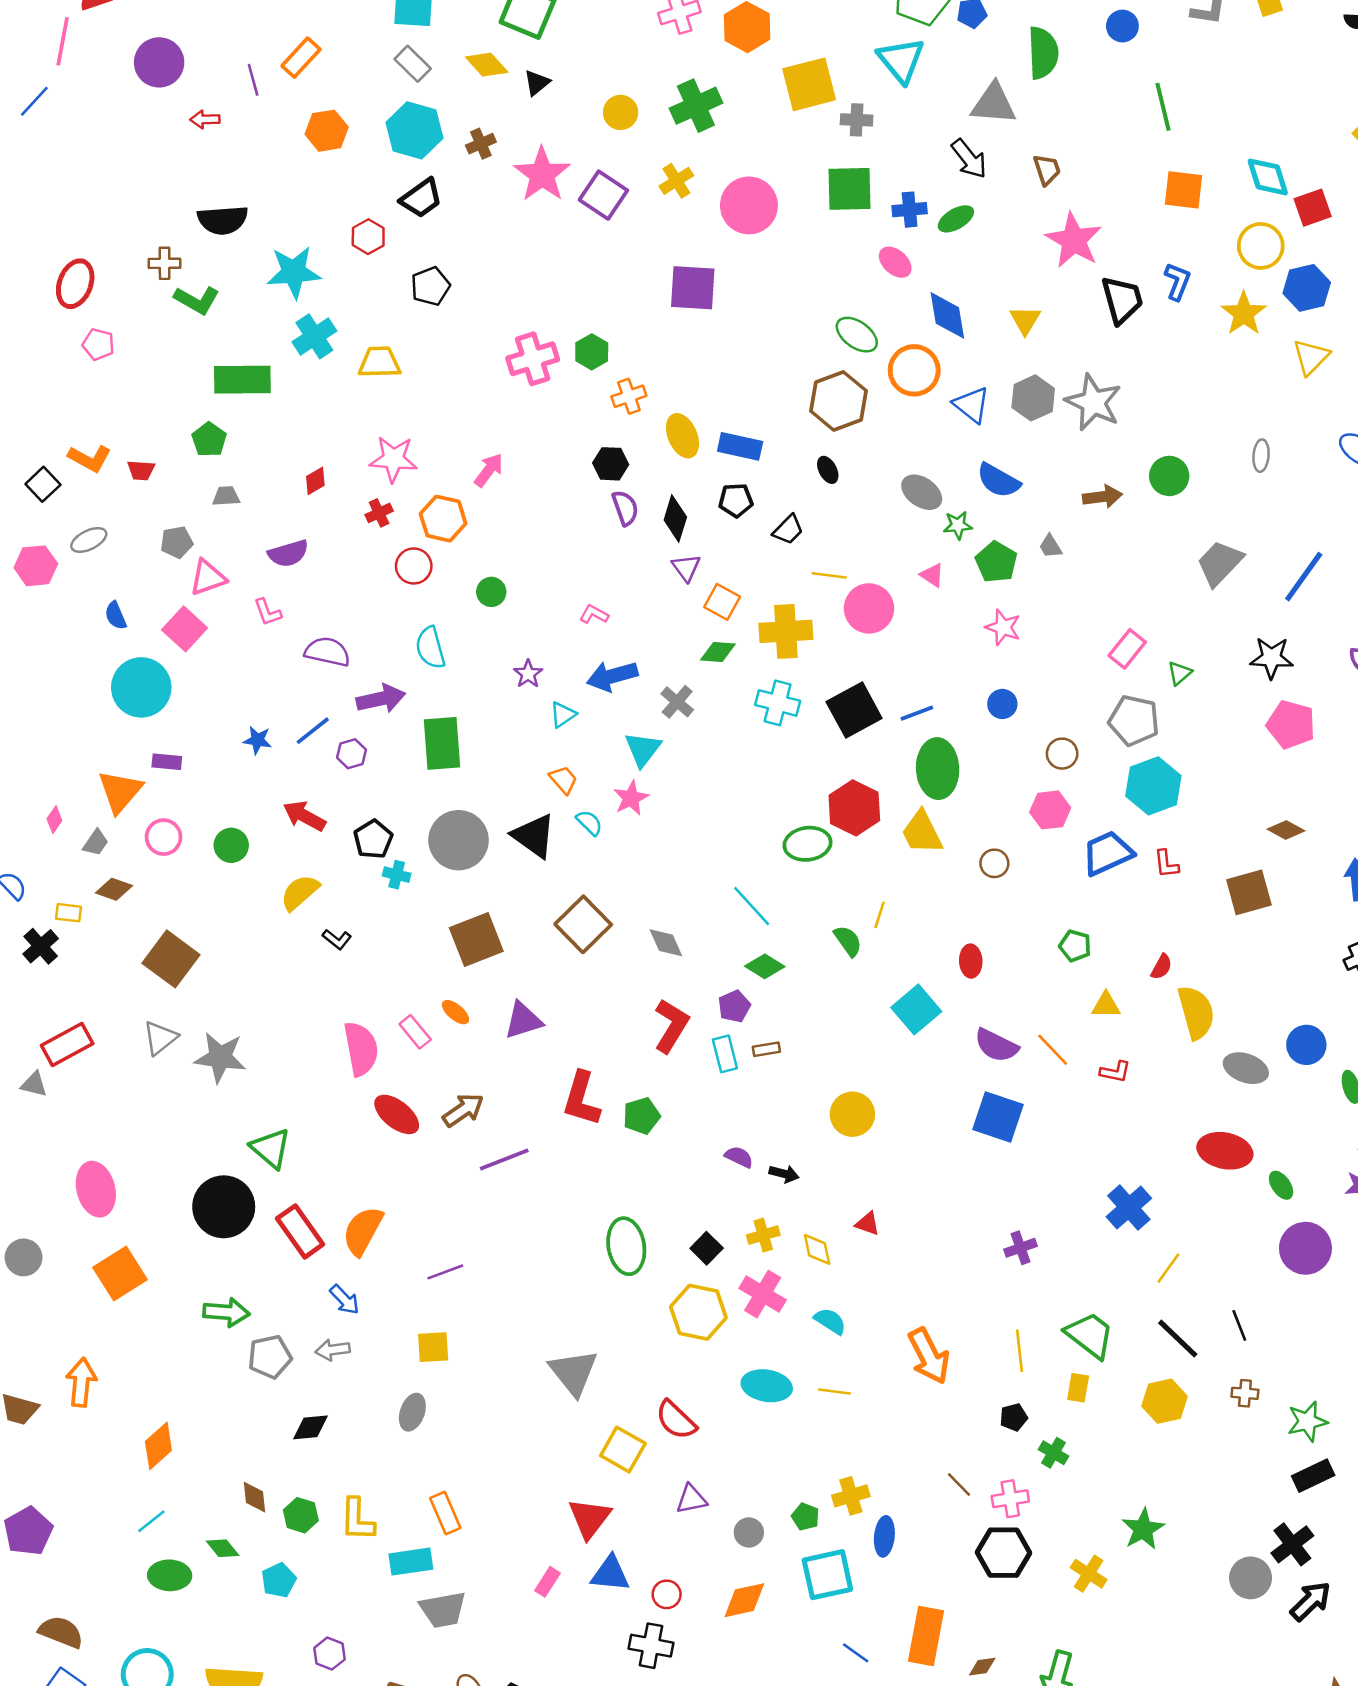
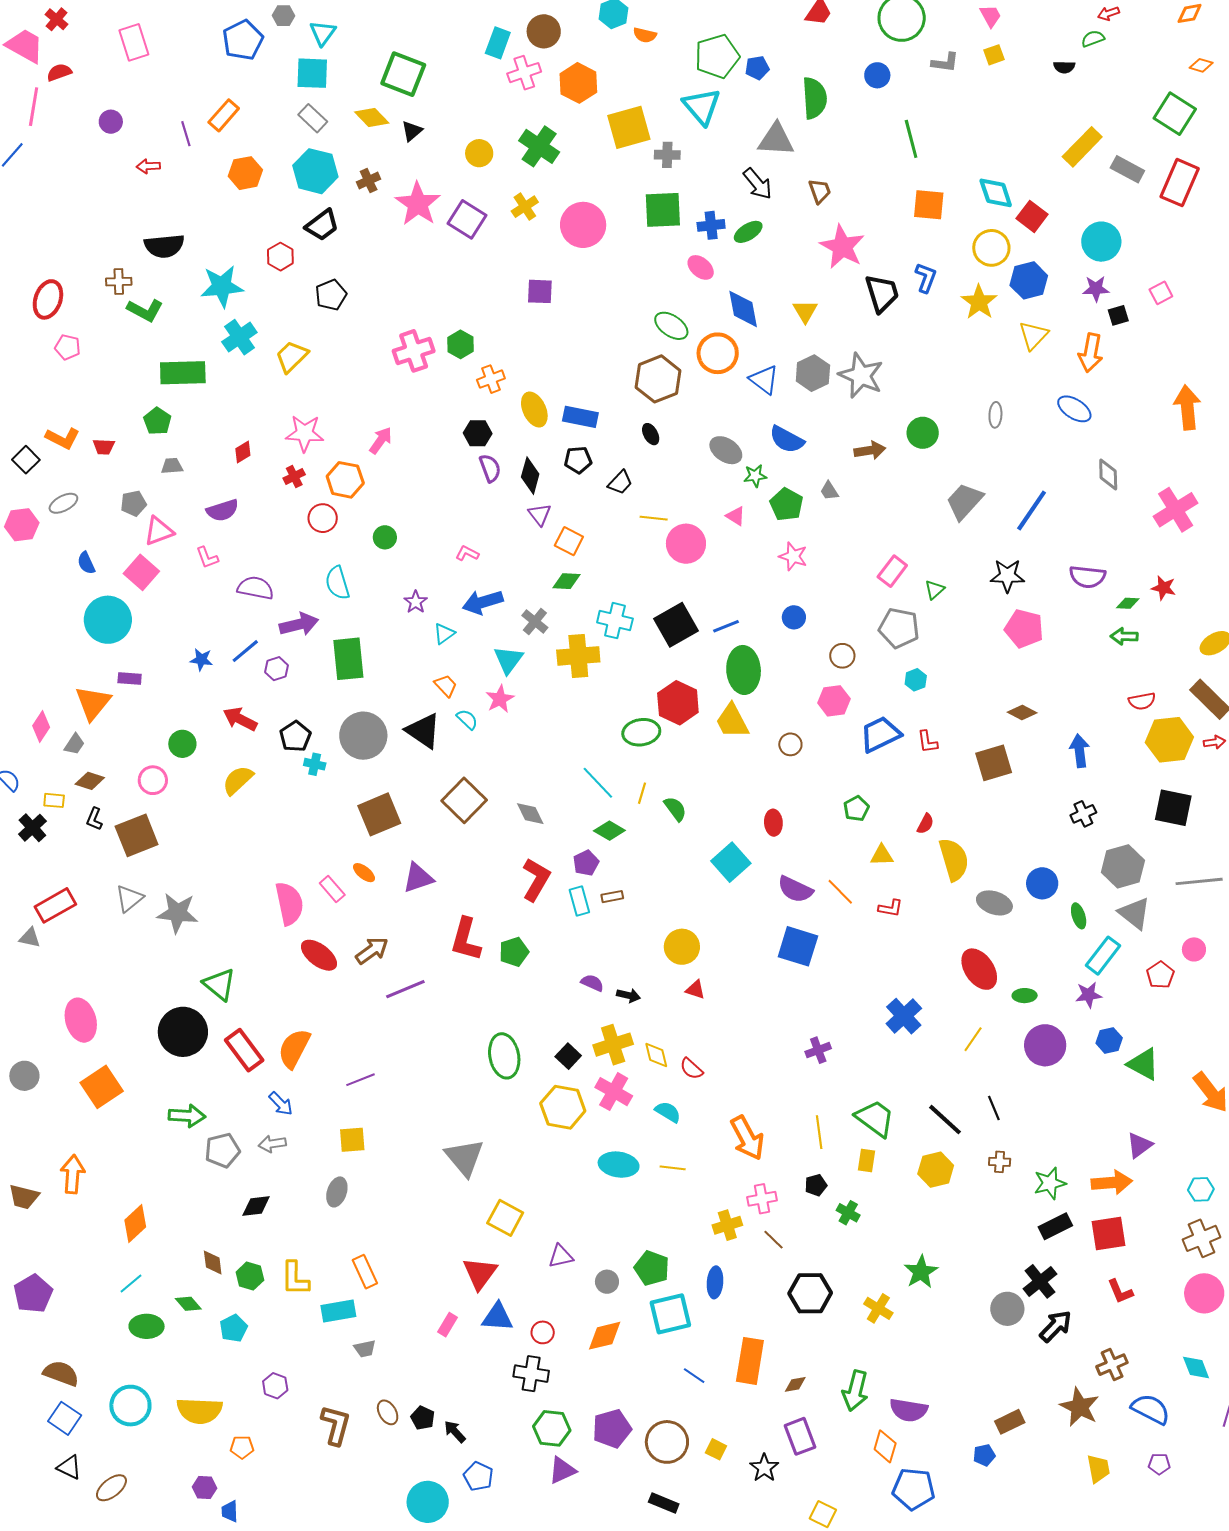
purple circle: (159, 62) -> (111, 122), size x0.6
green cross: (696, 106) -> (539, 146), turned -30
red square: (1313, 208) -> (1032, 216), turned -32
purple square: (693, 288) -> (540, 291), size x0.7
yellow trapezoid: (379, 362) -> (292, 356), turned -42
yellow cross: (786, 631) -> (578, 656), moved
cyan hexagon: (1153, 786) -> (916, 680), size x0.5
pink diamond: (54, 820) -> (41, 727), size x1.4
pink circle: (164, 837) -> (153, 780), moved
yellow line: (880, 915) -> (642, 793), moved
black L-shape: (337, 939) -> (94, 819), moved, turned 75
green pentagon: (1075, 946) -> (856, 809), turned 30
brown square: (171, 959) -> (137, 835), turned 33
red ellipse: (1225, 1151) -> (979, 969), turned 45
green ellipse: (1281, 1185) -> (1025, 996), turned -55
red triangle: (868, 1224) -> (695, 990), moved
yellow cross: (763, 1235) -> (613, 1045), size x1.5
yellow line: (1168, 1268) -> (973, 1039), moved
red semicircle: (676, 1420) -> (691, 1069), moved, size x0.7
yellow cross: (851, 1496) -> (727, 1225), moved
pink cross: (1010, 1499) -> (762, 1199), moved
green pentagon: (805, 1517) -> (652, 1268), size x1.6
gray trapezoid: (443, 1610) -> (365, 1349), size x0.6

